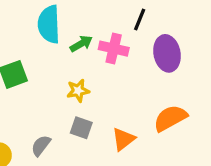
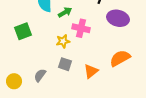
pink cross: (114, 49) -> (81, 28), moved
purple ellipse: (167, 53) -> (118, 18), turned -65

